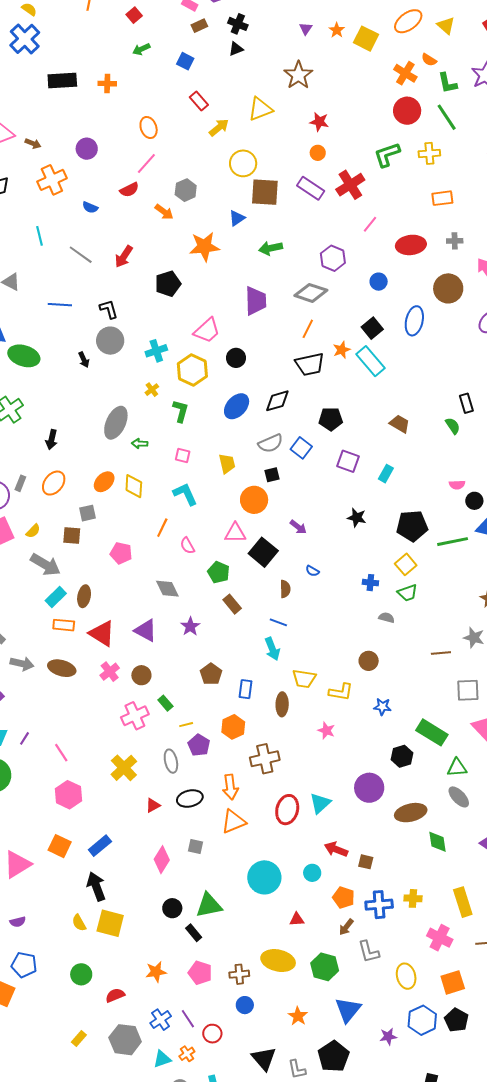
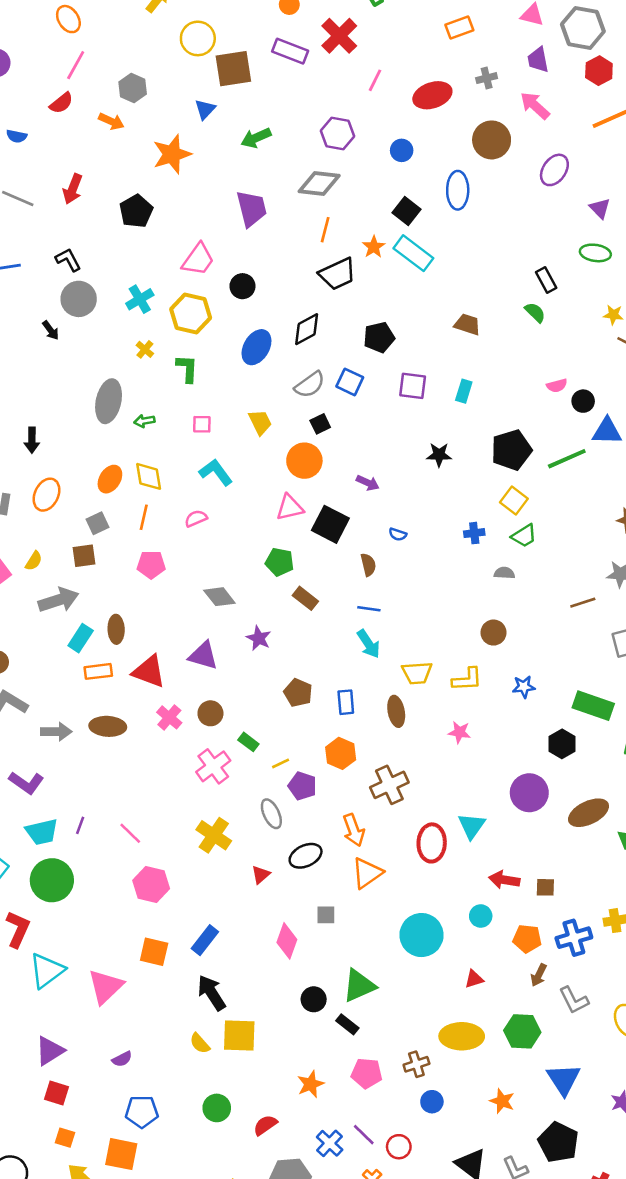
orange line: (162, 528) -> (144, 517), moved
pink semicircle: (187, 546) -> (196, 518), moved, turned 108
gray arrow: (45, 565) -> (59, 600), turned -36

